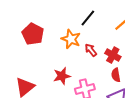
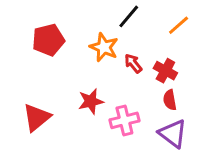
red pentagon: (33, 34) -> (48, 40), turned 30

